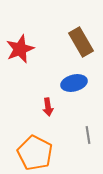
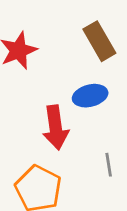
red arrow: (48, 107) -> (56, 127), size x1.8

